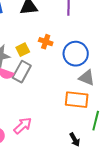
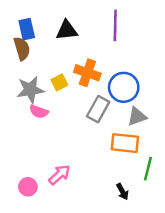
orange cross: (46, 42) -> (87, 73), size x1.5
gray rectangle: (22, 72) -> (98, 109), moved
gray triangle: (87, 78) -> (137, 116), turned -42

